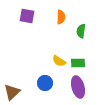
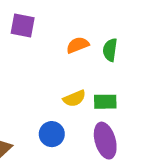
orange semicircle: (61, 17) -> (78, 45), moved, turned -112
yellow semicircle: (59, 61) -> (74, 98), turned -56

